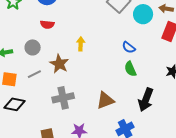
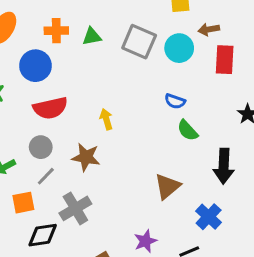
red semicircle: (47, 24) -> (50, 108), size x1.6
gray line: (34, 74) -> (46, 176), moved
gray cross: (63, 98) -> (75, 208), moved

